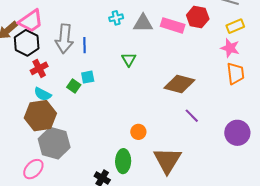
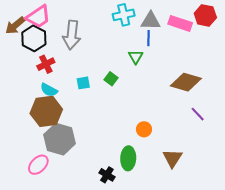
cyan cross: (116, 18) -> (124, 15), size x1.5
blue line: (84, 45) -> (149, 38), moved
cyan square: (88, 77) -> (83, 83), moved
green square: (74, 86) -> (111, 79), moved
brown triangle: (167, 160) -> (172, 158), size x0.7

